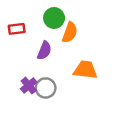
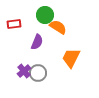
orange semicircle: (70, 32) -> (58, 27), turned -78
orange trapezoid: (85, 70) -> (71, 58), turned -70

